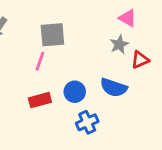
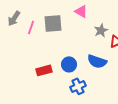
pink triangle: (127, 18) -> (81, 11), moved
pink line: (40, 61) -> (31, 27), moved

